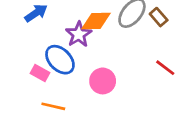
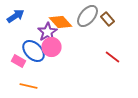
orange diamond: (96, 21) -> (60, 22), turned 50
pink circle: (103, 81) -> (52, 47), moved

